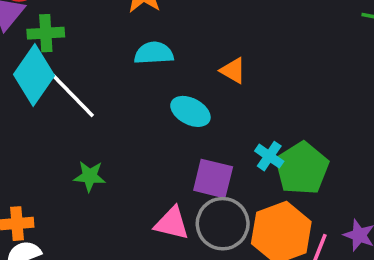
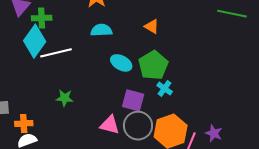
orange triangle: (233, 71) -> (152, 26), moved
white line: (73, 95) -> (56, 53), turned -60
green pentagon: (302, 168) -> (153, 65), moved

